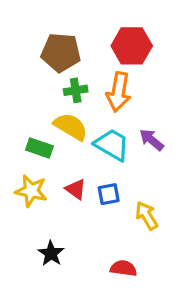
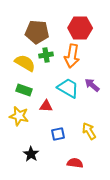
yellow semicircle: (71, 127) -> (25, 63), moved
red triangle: (76, 189) -> (46, 106), moved, turned -32
blue square: (109, 194) -> (58, 134), moved

